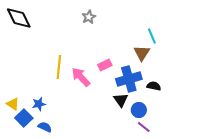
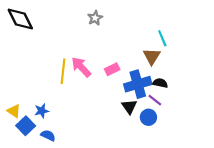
pink arrow: (81, 77) -> (81, 67), moved
black semicircle: (154, 86) -> (160, 83), moved
purple line: (144, 127) -> (155, 100), moved

